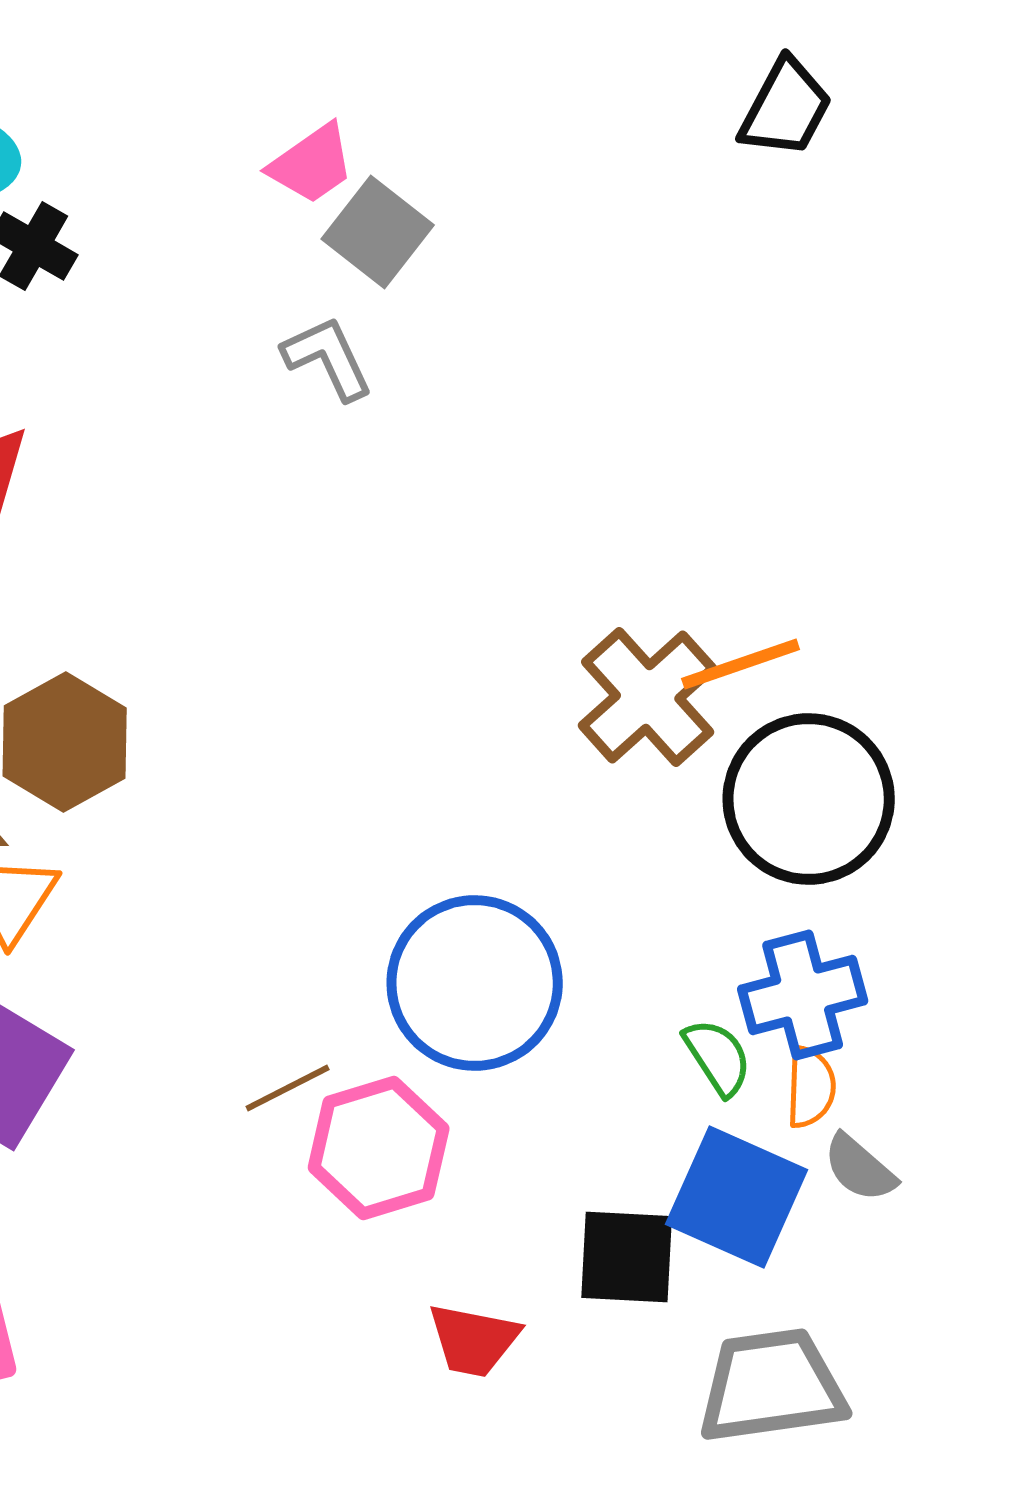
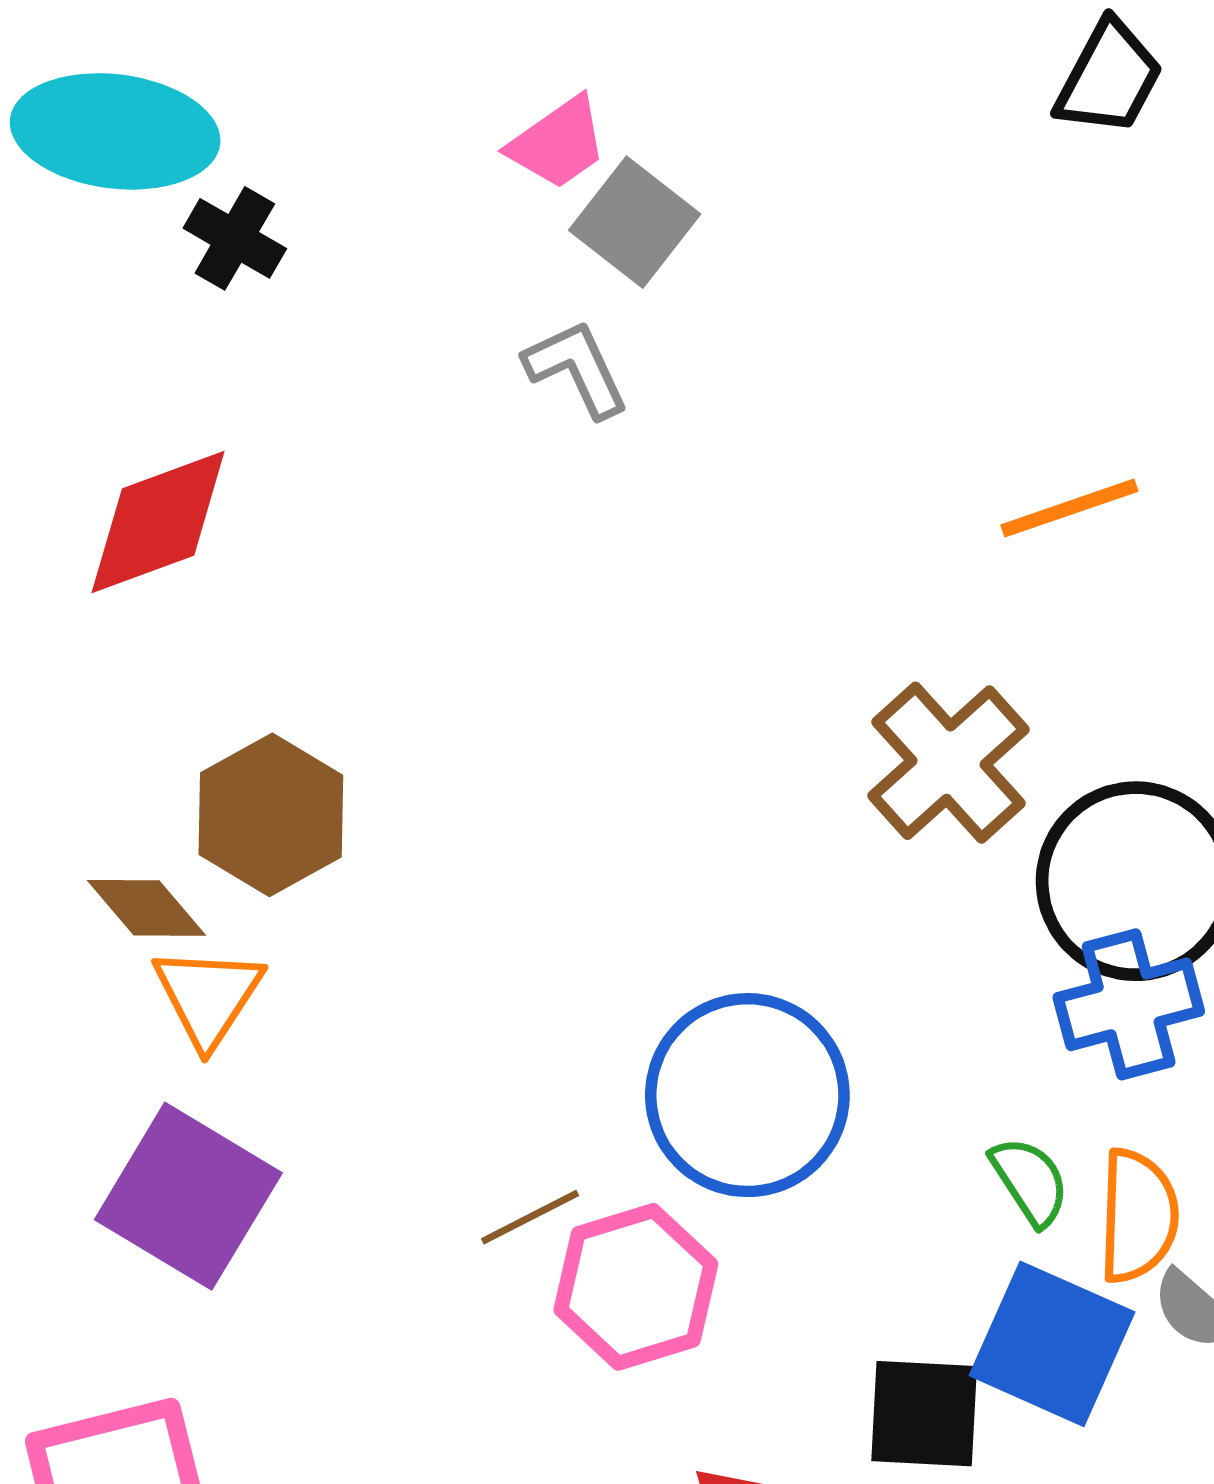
orange line: (741, 664) -> (1069, 508), moved
blue cross: (803, 995) -> (1129, 1004), moved
orange semicircle: (811, 1087) -> (1138, 1216), size x1.4

